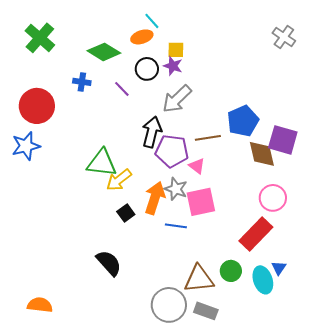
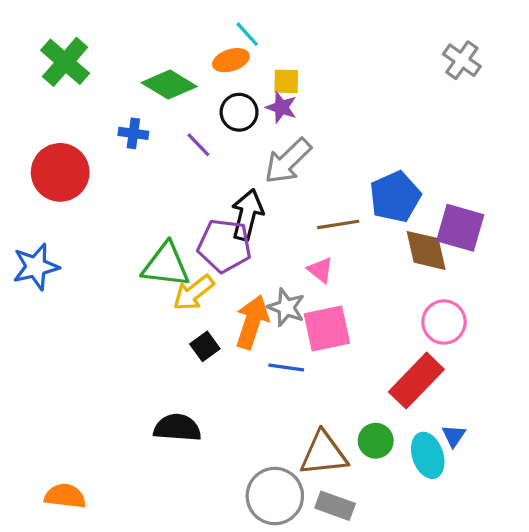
blue star: (26, 146) -> (36, 267), moved
purple pentagon: (172, 151) -> (224, 246), moved
black semicircle: (109, 263) -> (177, 428), turned -44

